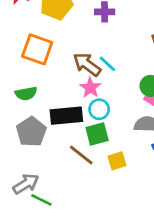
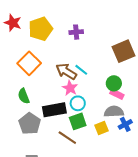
orange square: (37, 49) -> (29, 63), turned 30
green semicircle: (26, 93) -> (24, 96), turned 84
yellow square: (117, 161) -> (101, 128), moved

